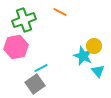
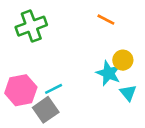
orange line: (60, 12) -> (106, 20), moved
pink hexagon: (16, 47) -> (21, 90), moved

